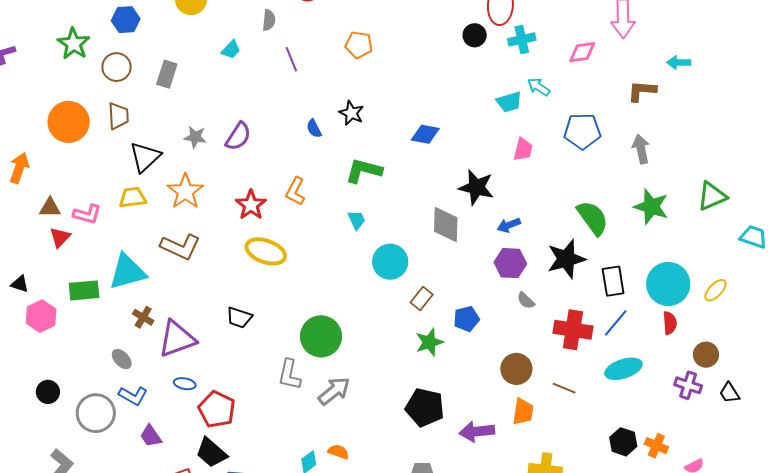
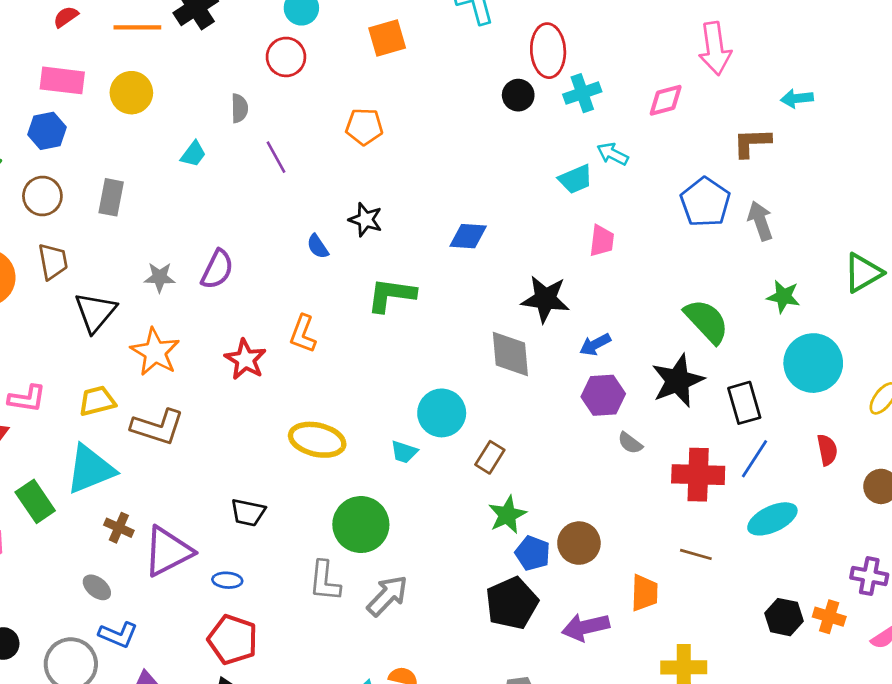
blue pentagon: (582, 131) -> (705, 202), moved, turned -30
yellow trapezoid: (133, 198) -> (97, 401), moved
green star: (651, 207) -> (783, 297), size x0.7
cyan trapezoid: (357, 220) -> (404, 452), moved, turned 140
yellow ellipse: (266, 251) -> (317, 440), moved
cyan circle: (668, 284) -> (813, 363), moved
green rectangle: (84, 290) -> (35, 501), turned 68
blue pentagon: (466, 319) -> (533, 553), moved, turned -30
brown circle: (516, 369) -> (579, 543), moved
blue ellipse: (185, 384) -> (227, 580), moved
purple cross: (688, 385) -> (869, 576), moved
black pentagon: (425, 407) -> (512, 603), turned -30

